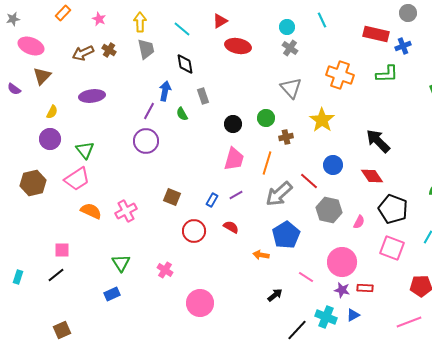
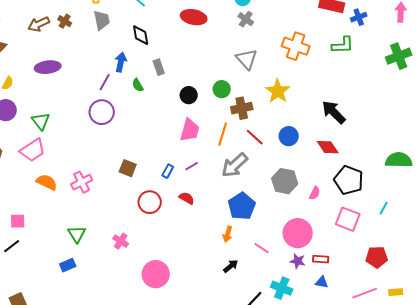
brown cross: (286, 137) -> (242, 108), size x1.5
red line: (309, 181) -> (255, 137), moved
orange arrow: (261, 255) -> (228, 234), moved, turned -84
blue triangle: (353, 315) -> (322, 282), moved, turned 40

